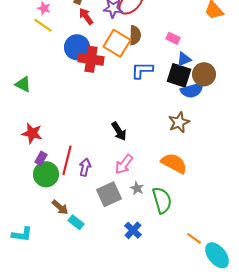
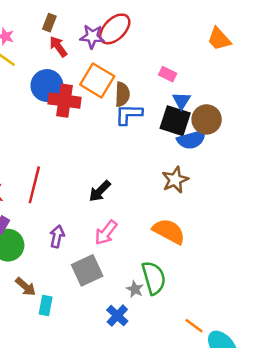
brown semicircle: (135, 35) -> (122, 94), moved
blue triangle: (184, 59) -> (181, 101), turned -35
black arrow: (119, 131) -> (100, 191), turned 78
red line: (67, 160) -> (34, 185), moved
gray star: (137, 188) -> (135, 289), moved
cyan rectangle: (76, 222) -> (46, 306), turned 63

